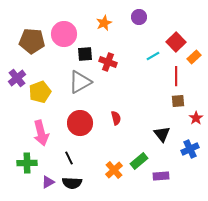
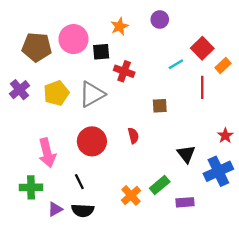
black square: (85, 54) -> (101, 52), moved
yellow pentagon: (40, 92) -> (56, 93), moved
brown square: (178, 101) -> (160, 106), moved
blue cross: (190, 149) -> (218, 171), size x1.4

